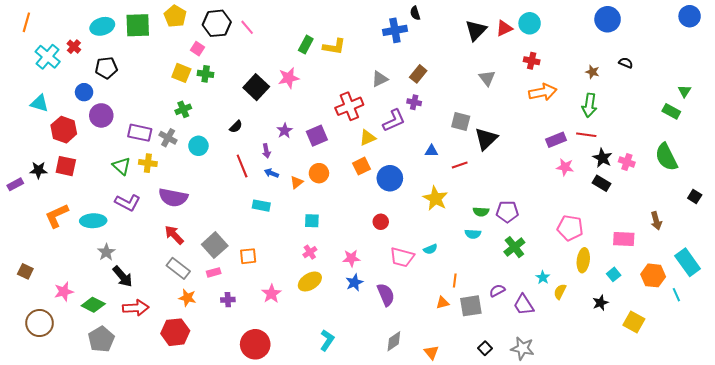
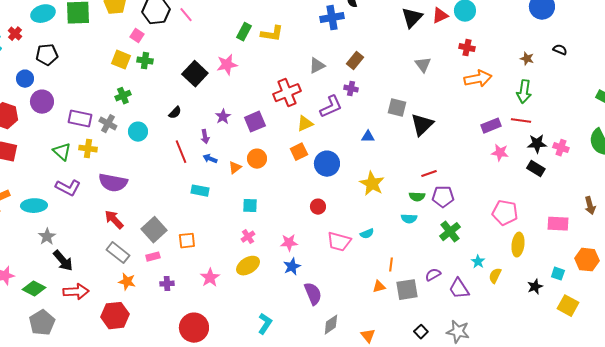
black star: (602, 158) -> (537, 144), turned -30
red line: (460, 165) -> (429, 174), moved
cyan square: (614, 274) -> (558, 274), moved, turned -32
purple semicircle: (386, 295) -> (313, 294), moved

